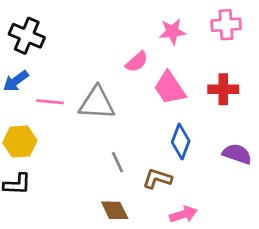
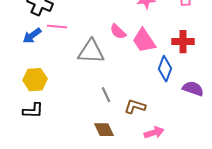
pink semicircle: (137, 62) -> (118, 32), moved, turned 84
pink line: (50, 102) -> (57, 27), moved
blue diamond: (181, 142) -> (165, 69), moved

